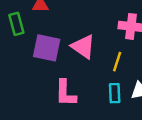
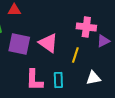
cyan rectangle: (115, 93) -> (58, 80), moved

